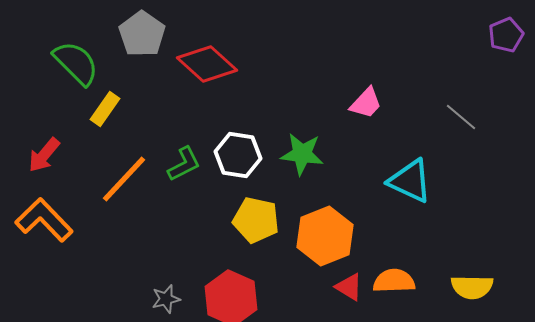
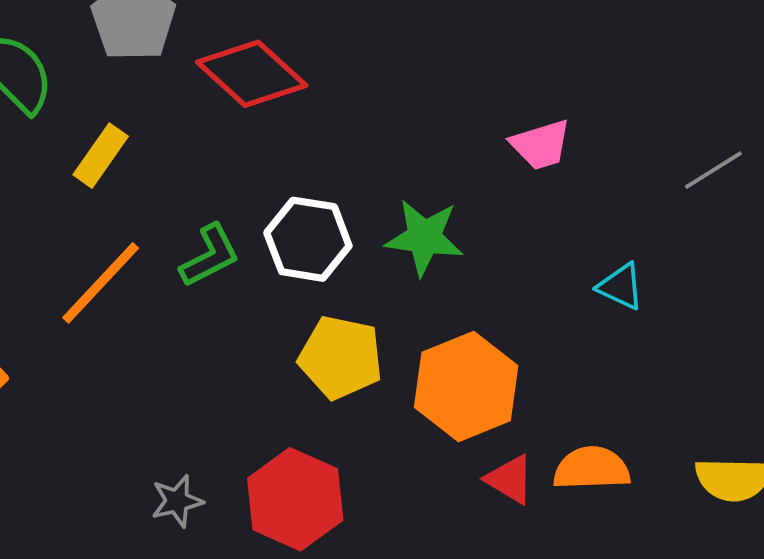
pink trapezoid: (366, 103) -> (541, 145), turned 30
yellow rectangle: (105, 109) -> (101, 156), moved
gray line: (461, 117) -> (713, 170), turned -72
cyan triangle: (410, 181) -> (621, 287), size x0.6

